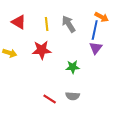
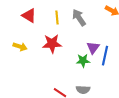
blue line: (95, 30) -> (105, 56), moved
purple triangle: (96, 48) -> (93, 48), moved

